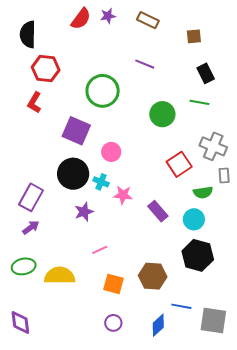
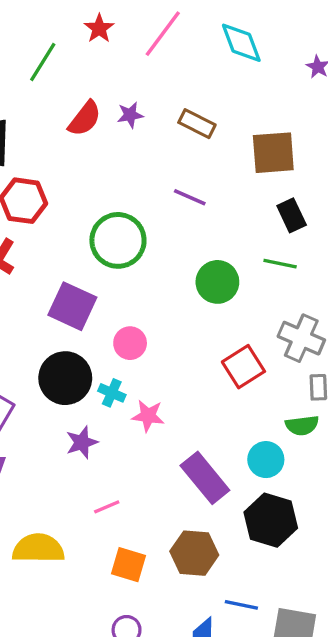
brown square: (194, 36) -> (273, 153), size x1.8
green semicircle: (203, 192) -> (302, 425), moved
purple rectangle: (158, 211) -> (205, 478), moved, size x1.4

